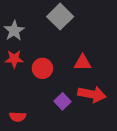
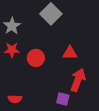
red arrow: (92, 94) -> (78, 80), turned -80
purple square: (62, 101) -> (63, 99), moved, turned -32

